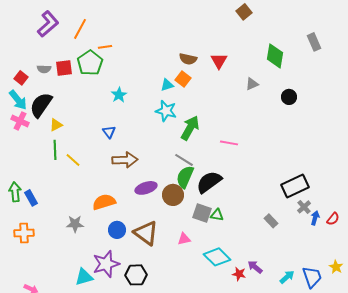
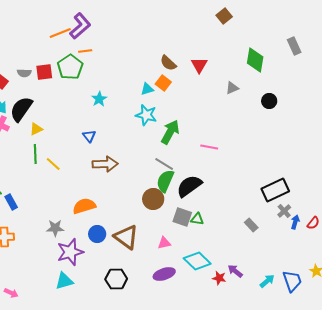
purple L-shape: (48, 24) -> (80, 26), moved
orange line: (80, 29) -> (60, 33), turned 40
brown semicircle: (188, 59) -> (168, 63), turned 30
purple ellipse: (146, 188) -> (164, 274), moved
purple star: (106, 264) -> (70, 252), moved

